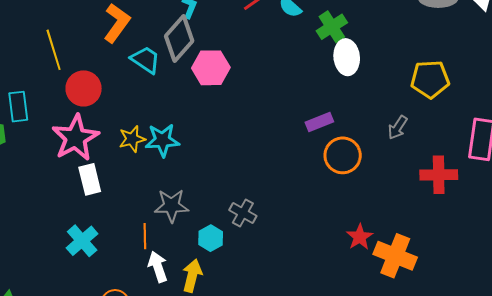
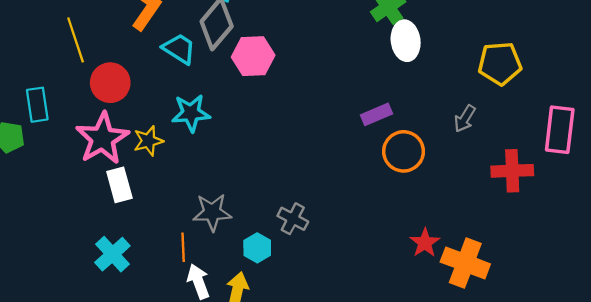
yellow star: (132, 139) -> (148, 141), moved
cyan star: (162, 140) -> (191, 113), moved

